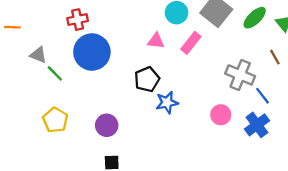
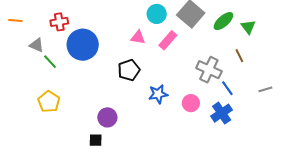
red cross: (78, 20) -> (59, 22), moved
blue star: (167, 102) -> (158, 94), moved
purple circle: (107, 125) -> (107, 117), moved

